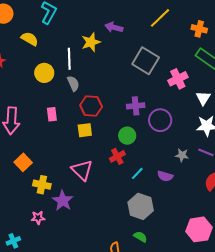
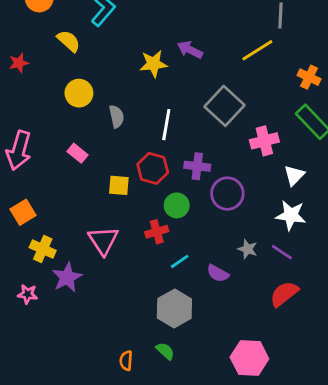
white line: (69, 59) -> (166, 125), moved
red hexagon: (91, 106) -> (153, 168), moved
pink rectangle: (52, 114) -> (77, 153), turned -56

